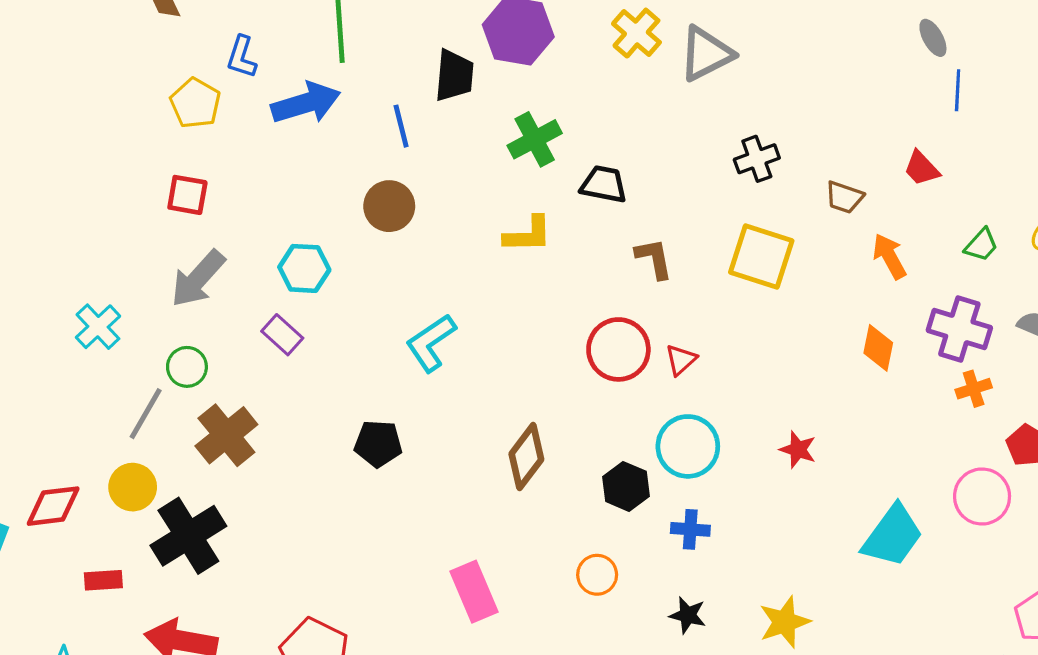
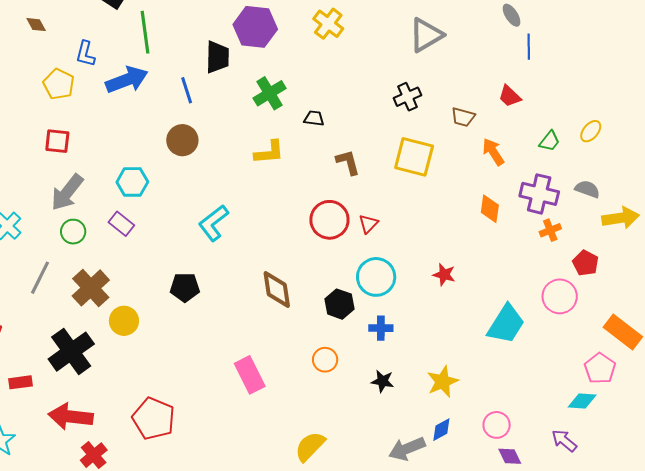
gray triangle: (706, 54) -> (426, 35), moved
black trapezoid: (604, 184) -> (314, 118), size x0.7
green circle: (187, 367) -> (73, 232), moved
brown diamond: (526, 457) -> (277, 290), turned -42
yellow circle: (133, 487) -> (124, 321), moved

